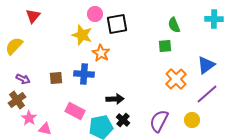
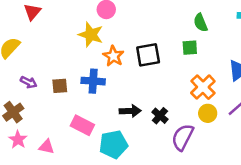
black square: (117, 24) -> (148, 55), moved
purple arrow: (23, 79) -> (29, 82), moved
pink star: (29, 118) -> (18, 140), moved
black cross: (123, 120) -> (160, 116), moved
yellow circle: (192, 120) -> (208, 113), moved

